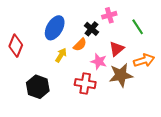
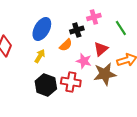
black cross: (91, 29) -> (77, 30), turned 32
yellow arrow: (61, 55) -> (40, 56), moved
black hexagon: (38, 87) -> (46, 85), moved

